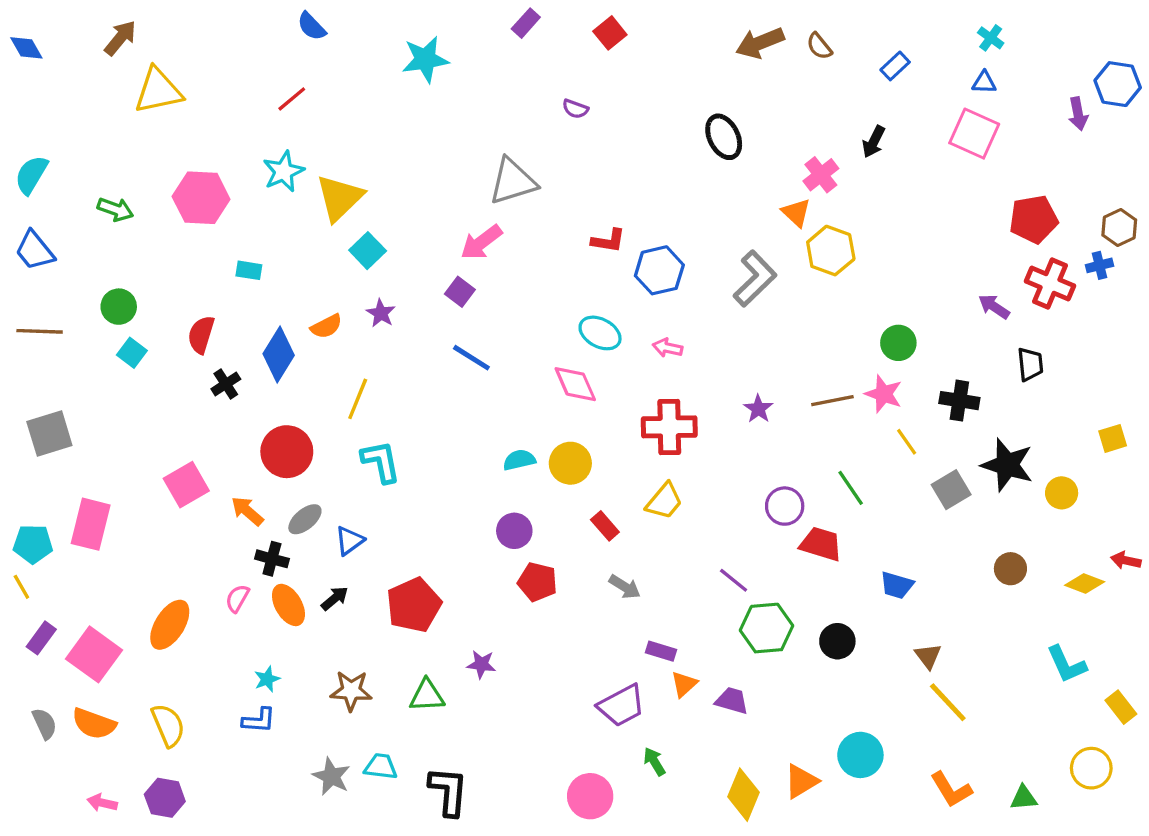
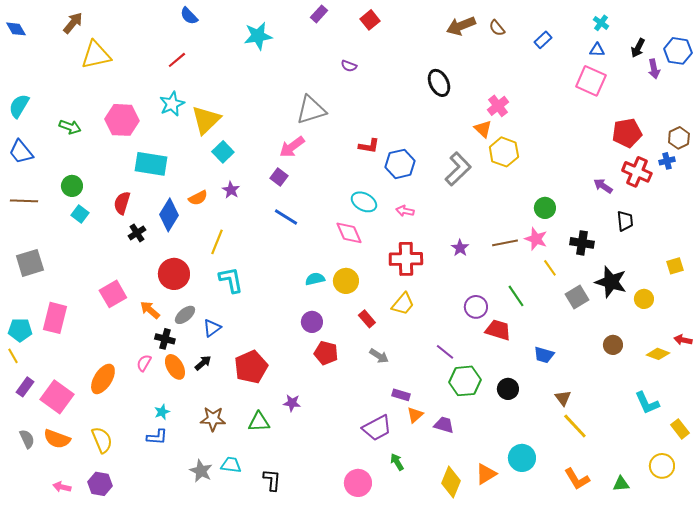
black arrow: (874, 142) -> (638, 48), moved
cyan rectangle: (249, 270) -> (151, 164), size x2.0
black L-shape: (448, 791) -> (272, 480), size x0.7

